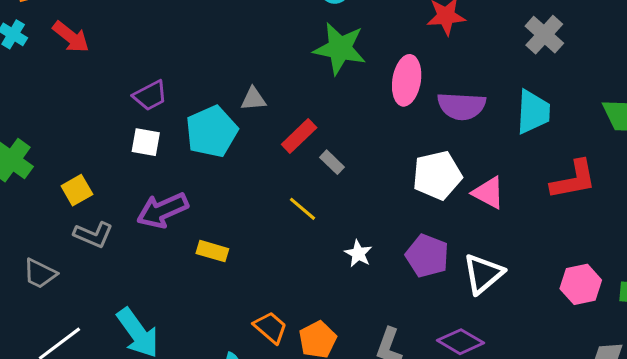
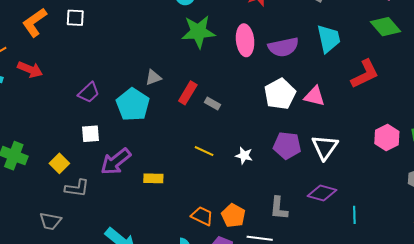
white square: (146, 142) -> (91, 134), moved
yellow line: (303, 209) -> (204, 151), moved

